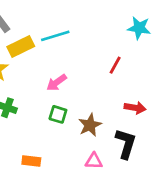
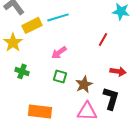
orange rectangle: (31, 161) -> (40, 111), size x1.6
pink triangle: (94, 161) -> (87, 111), size x1.5

